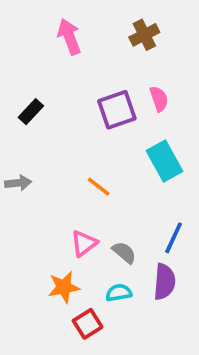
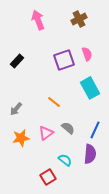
gray arrow: (18, 183) -> (16, 109), moved, turned 136
gray semicircle: (124, 252) -> (68, 128), moved
orange star: (64, 287) -> (21, 138), moved
cyan semicircle: (119, 293) -> (65, 160), turned 48

